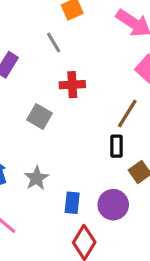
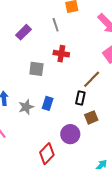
gray square: (39, 116) -> (36, 69), turned -35
blue rectangle: (72, 203) -> (48, 103), moved

